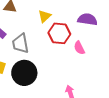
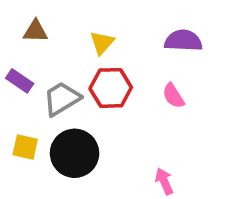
red hexagon: (59, 33) -> (111, 88), moved
gray trapezoid: (20, 44) -> (62, 99), turned 75

